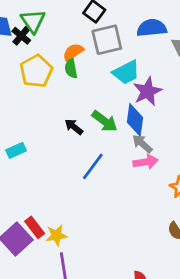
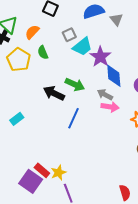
gray square: (107, 40) -> (69, 35), moved, size x0.6
orange semicircle: (73, 52) -> (32, 32), moved
blue diamond: (135, 120) -> (114, 76), moved
black arrow: (74, 127) -> (54, 93), size x1.5
pink arrow: (146, 162) -> (110, 107), turned 30

